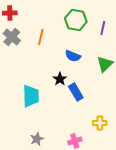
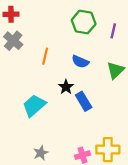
orange line: (41, 37) -> (45, 56), moved
cyan trapezoid: (31, 96) -> (34, 106), turned -130
yellow cross: (100, 123) -> (108, 150), moved, size x1.5

